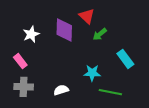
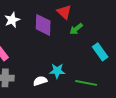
white star: (31, 34) -> (12, 20), moved
cyan star: (92, 73) -> (57, 71), moved

